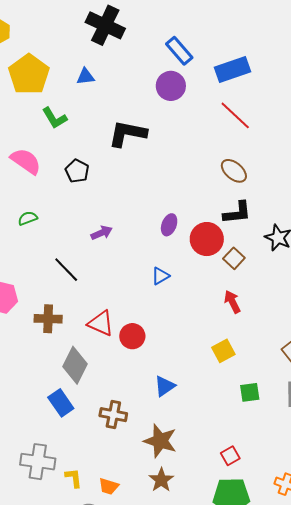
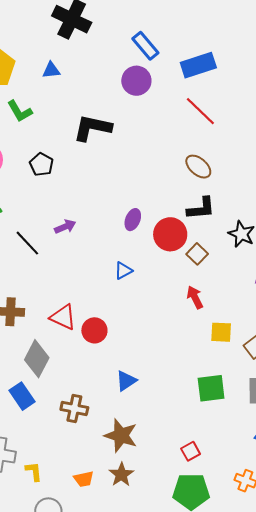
black line: (66, 270) -> (27, 243), moved
yellow square: (223, 351) -> (221, 332), moved, turned 30
green square: (250, 392) -> (211, 388), size x1.4
orange trapezoid: (109, 486) -> (84, 479), moved, turned -30

